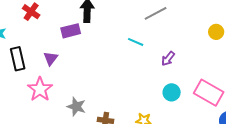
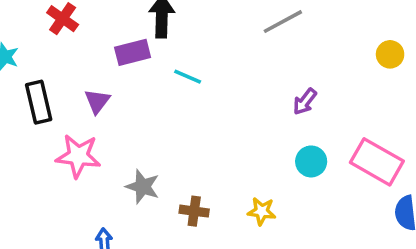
cyan line: (136, 42) -> (188, 77), moved
pink star: (40, 89) -> (78, 156), turned -30

